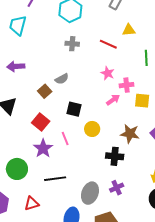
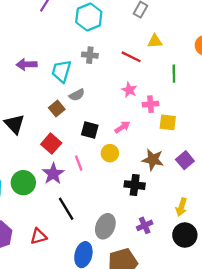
cyan trapezoid: (18, 25) -> (61, 71), moved
purple arrow: (16, 66) -> (27, 64), moved
pink arrow: (113, 100) -> (122, 127), moved
green circle: (17, 169) -> (23, 183), moved
black line: (55, 179) -> (66, 209), turned 65
purple cross: (117, 188) -> (145, 225), moved

